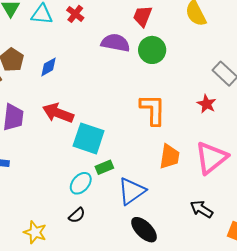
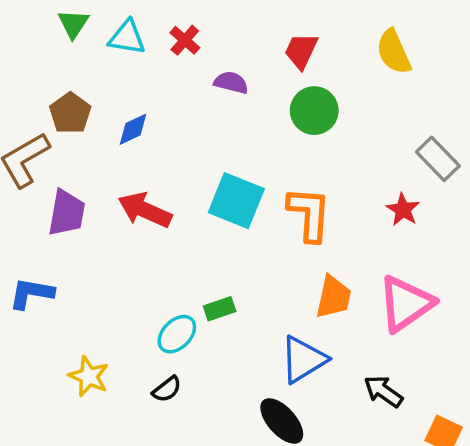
purple semicircle: (115, 43) -> (231, 83), moved, size x0.7
cyan square: (89, 138) -> (236, 201), moved
blue triangle: (132, 191) -> (303, 359), moved
yellow star: (35, 232) -> (89, 376), moved

